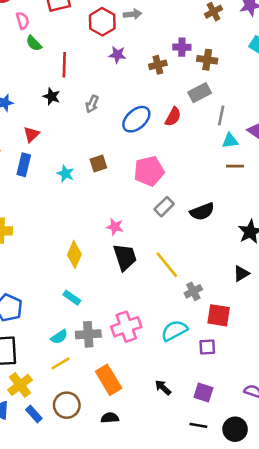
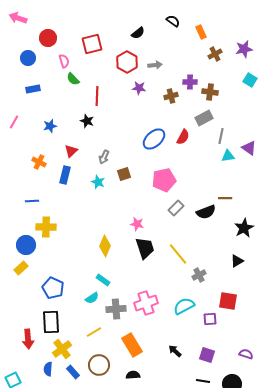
gray arrow: (133, 14) -> (155, 65), moved
gray arrow: (92, 104) -> (104, 157), moved
brown line: (235, 166) -> (225, 198), moved
red square: (219, 315) -> (228, 301), moved
cyan semicircle: (59, 337) -> (92, 298), moved

